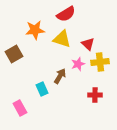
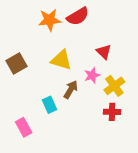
orange star: (35, 30) -> (50, 20), moved
yellow triangle: (62, 39) -> (61, 60), moved
yellow cross: (100, 62) -> (114, 86), moved, turned -30

